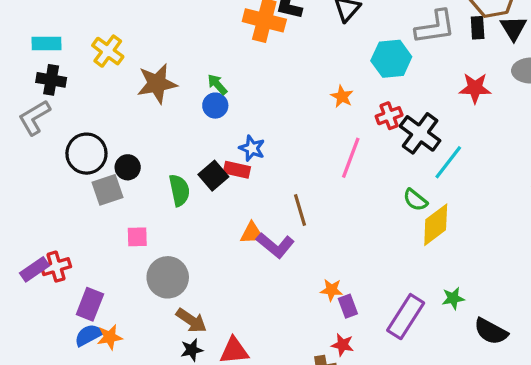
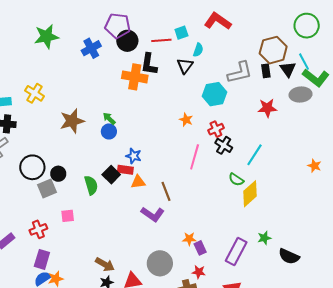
yellow cross: (108, 51) -> (35, 93), moved
black cross: (420, 133) -> (224, 145), moved, size x0.7
orange triangle: (252, 233) -> (138, 182), moved
red cross: (56, 267) -> (38, 229), moved
gray circle: (168, 277) -> (160, 263), moved

